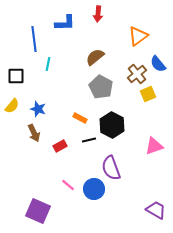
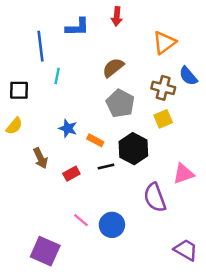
brown cross: (137, 74) -> (163, 88), turned -36
yellow square: (148, 94) -> (163, 119), moved
blue star: (38, 109) -> (68, 128), moved
purple semicircle: (111, 168) -> (155, 197), moved

